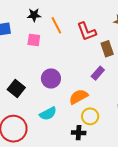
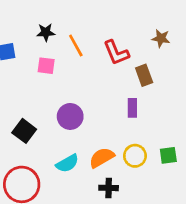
purple rectangle: (98, 73) -> (132, 108), turned -40
orange semicircle: (79, 97) -> (102, 158), moved
yellow circle: (90, 116) -> (135, 156), moved

